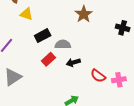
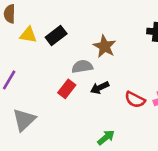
brown star: (84, 14) -> (105, 46), moved
black rectangle: (43, 36) -> (56, 35), moved

